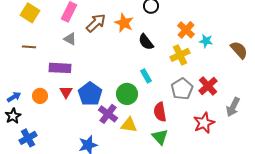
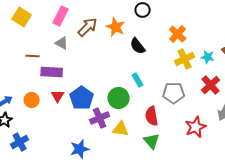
cyan star: (206, 41) -> (208, 57), moved
brown line: (29, 47) -> (33, 56), moved
yellow cross: (180, 55) -> (185, 59), moved
red cross: (208, 86) -> (211, 85), moved
gray pentagon: (182, 89) -> (174, 93), turned 30
purple cross: (108, 114) -> (100, 118), turned 30

